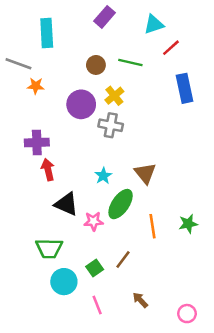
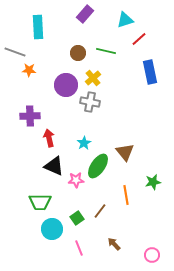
red arrow: (48, 170) -> (49, 138), moved
brown triangle: (145, 173) -> (125, 152), moved
orange line: (153, 226) -> (126, 195), moved

